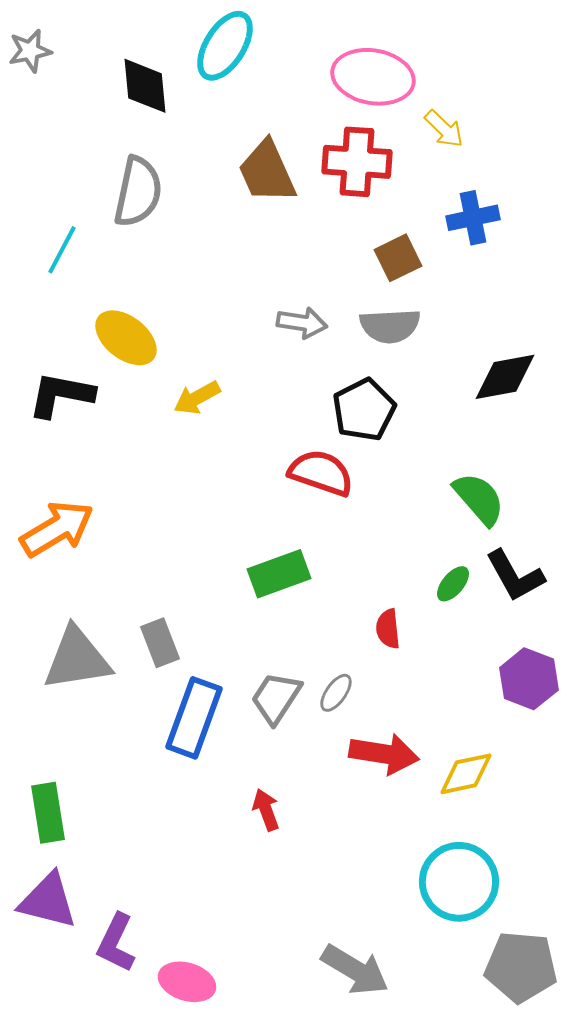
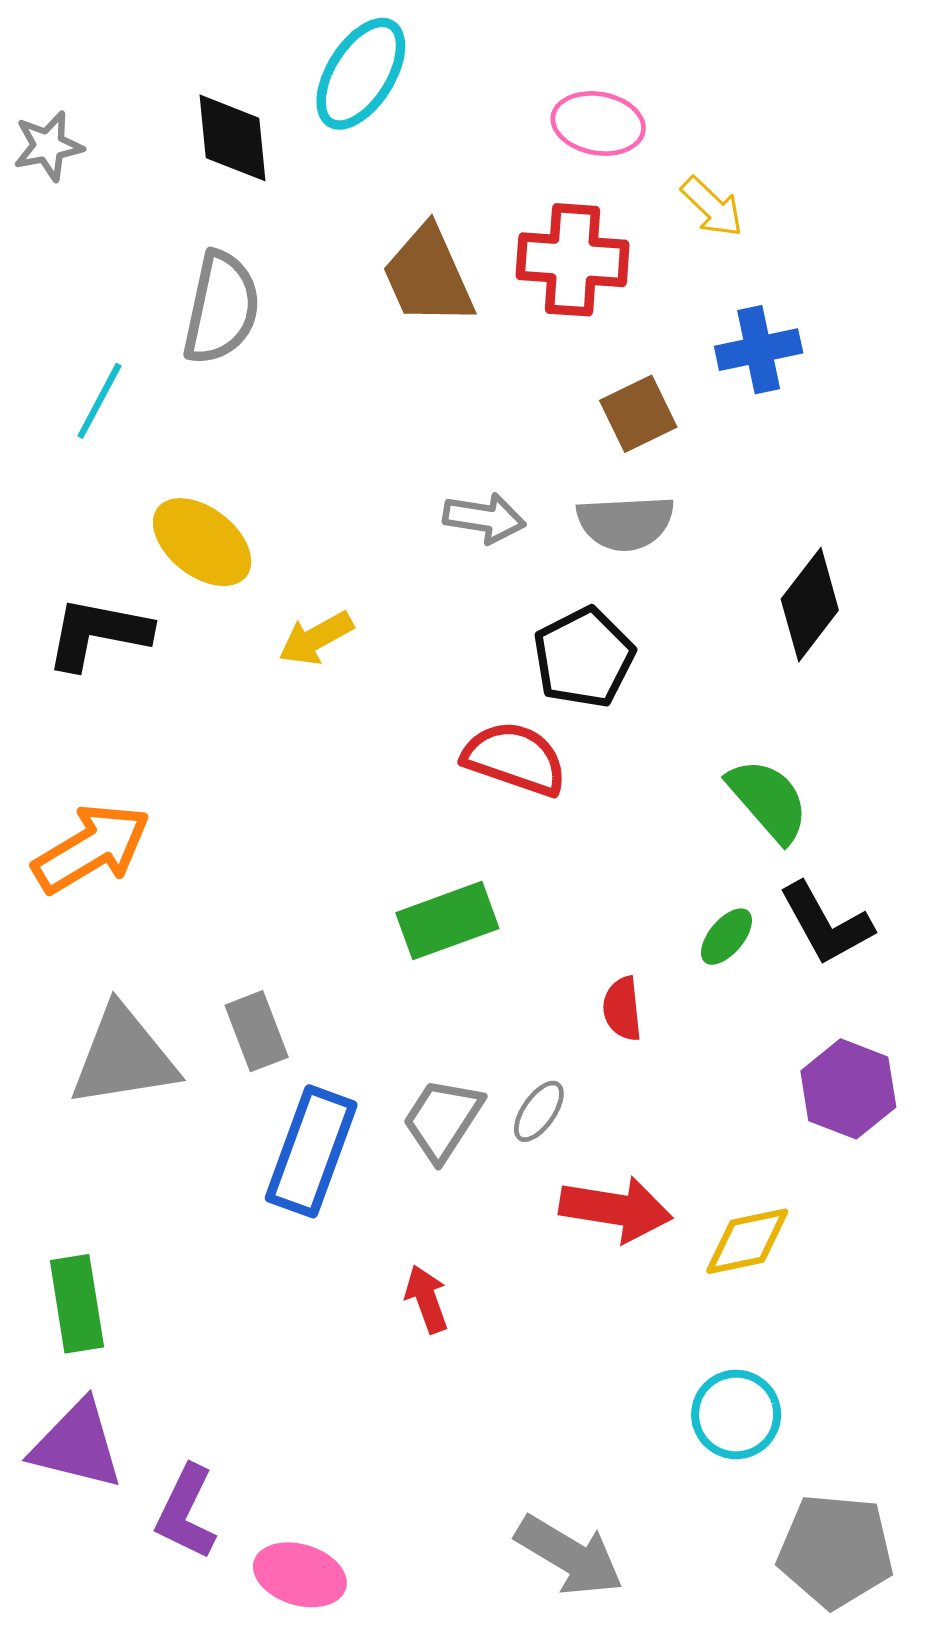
gray star: (30, 51) -> (48, 146), moved
pink ellipse: (373, 77) -> (598, 123), size x0.7
black diamond: (505, 377) -> (810, 605), turned -42
cyan circle: (459, 882) -> (736, 1414), size x0.7

